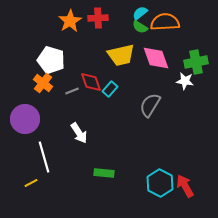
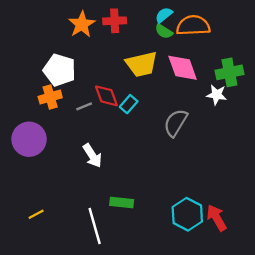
orange cross: (43, 83) -> (50, 97), turned 36
white line: (44, 157) -> (95, 226), moved

